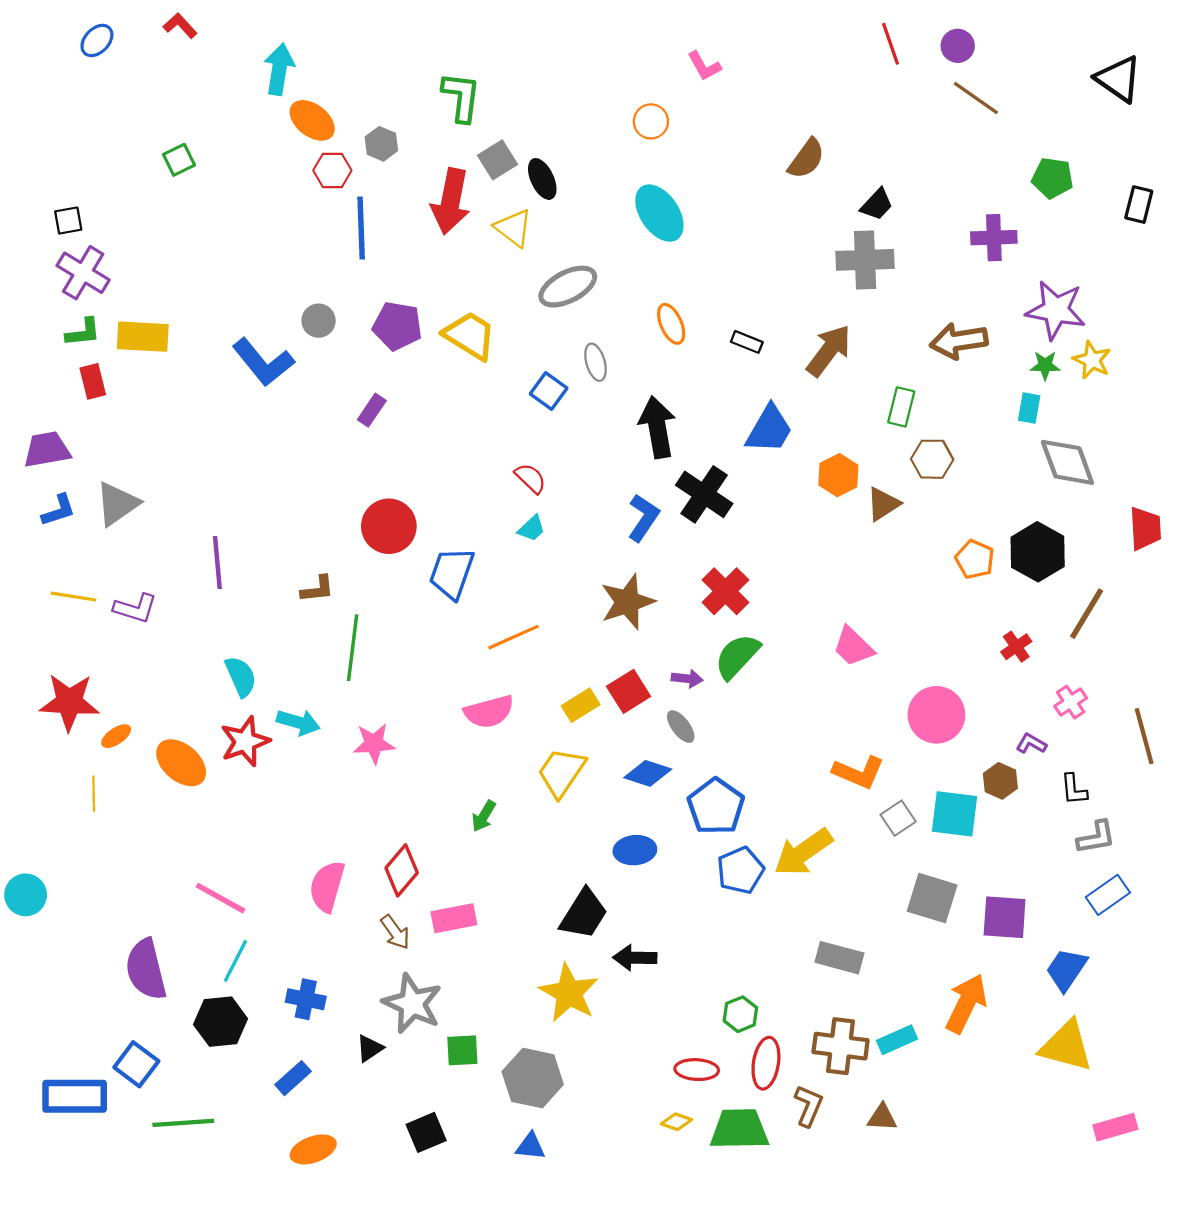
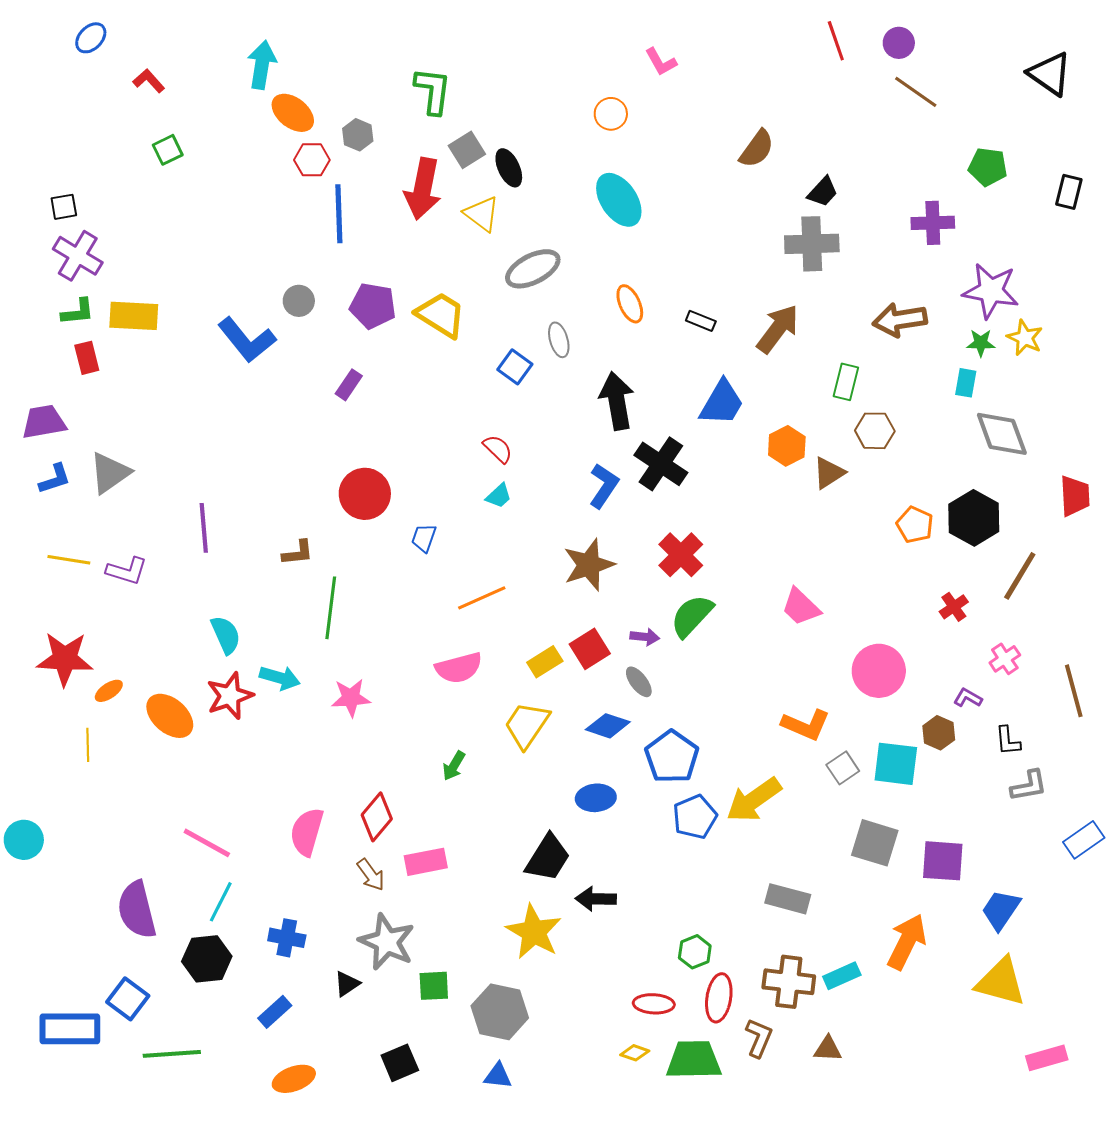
red L-shape: (180, 26) -> (149, 81), moved
blue trapezoid: (452, 573) -> (424, 538), size x0.6
blue rectangle: (1108, 895) -> (1084, 840), moved

